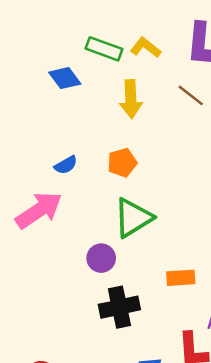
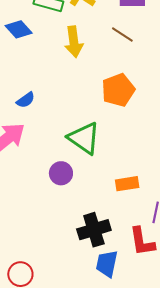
orange pentagon: (122, 163) -> (118, 90), moved, size x1.4
green triangle: (133, 218) -> (84, 138), turned -48
black cross: (119, 307) -> (94, 230), moved

